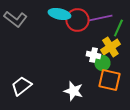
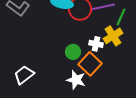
green circle: (102, 63) -> (73, 52), moved
orange square: (109, 80) -> (90, 64), moved, turned 30

